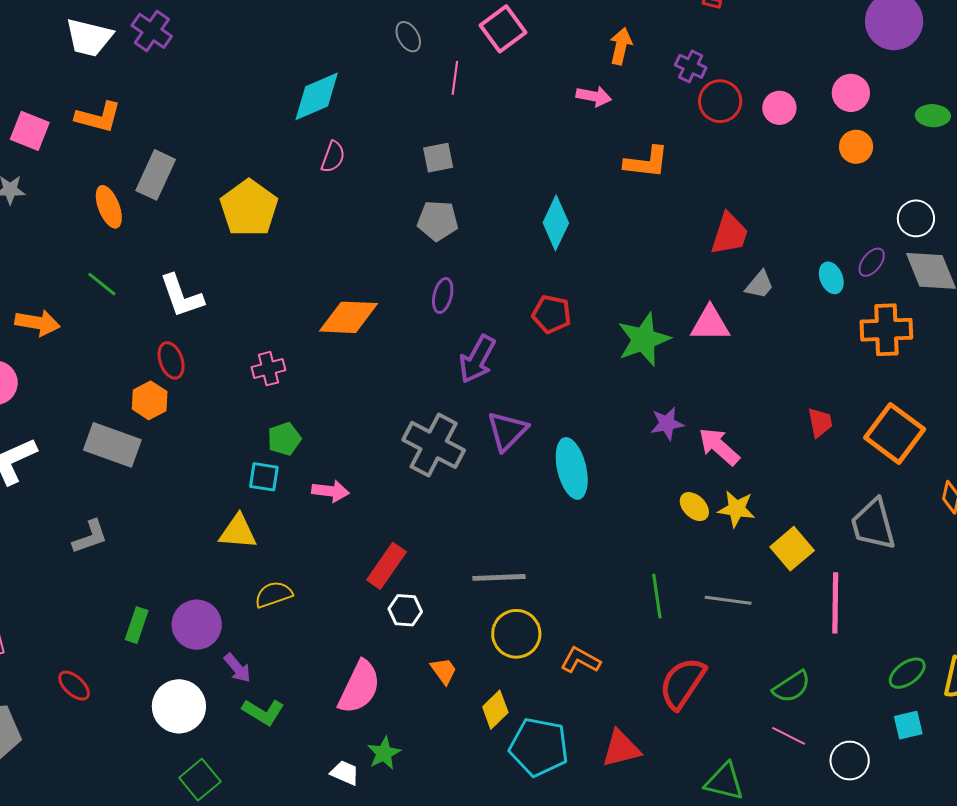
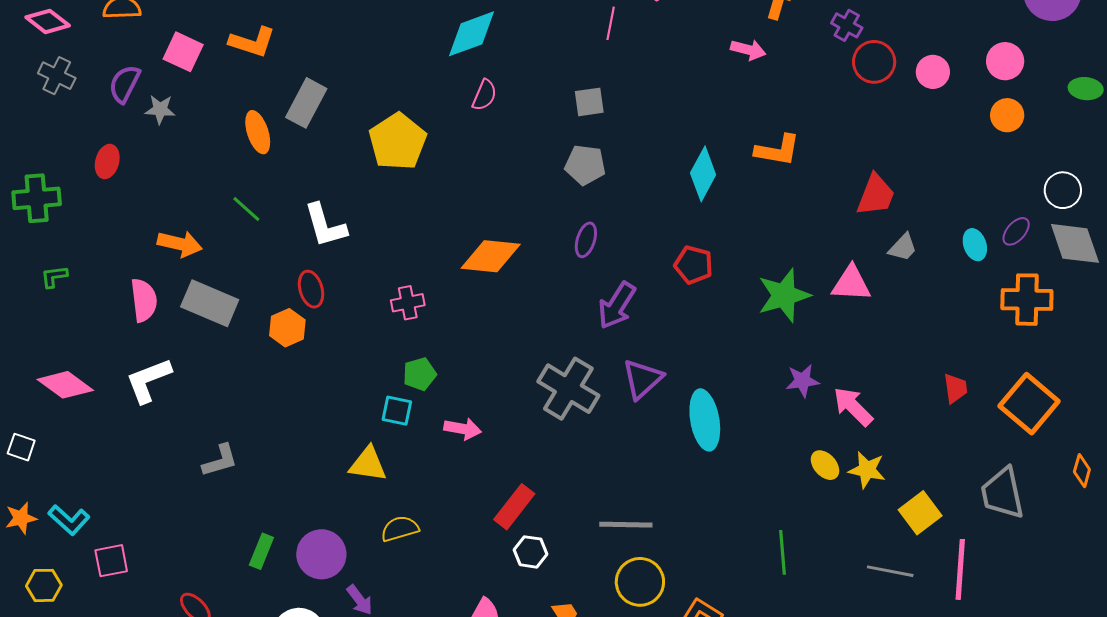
orange L-shape: (646, 162) -> (777, 150), moved
gray rectangle: (112, 445) -> (210, 303), moved
gray line: (728, 600) -> (890, 571), moved

